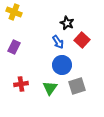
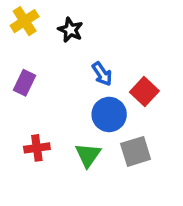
yellow cross: (14, 12) -> (25, 21), turned 35
black star: (67, 23) -> (70, 30), moved
red square: (82, 40) -> (144, 92), moved

